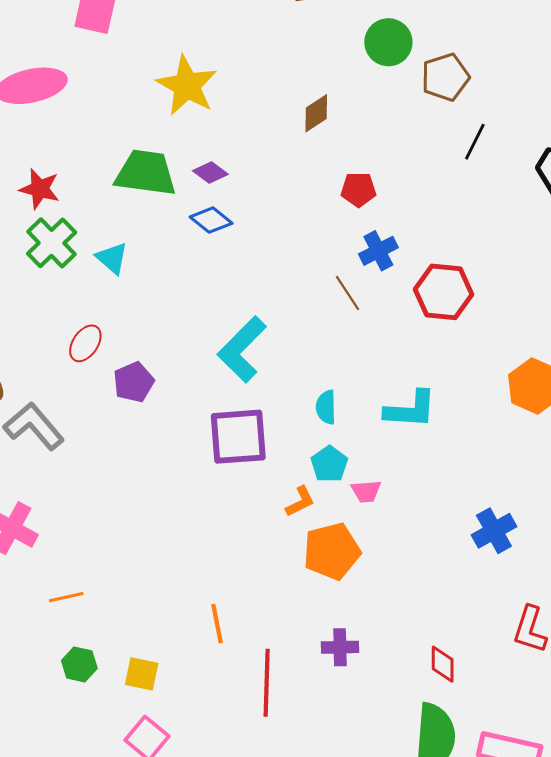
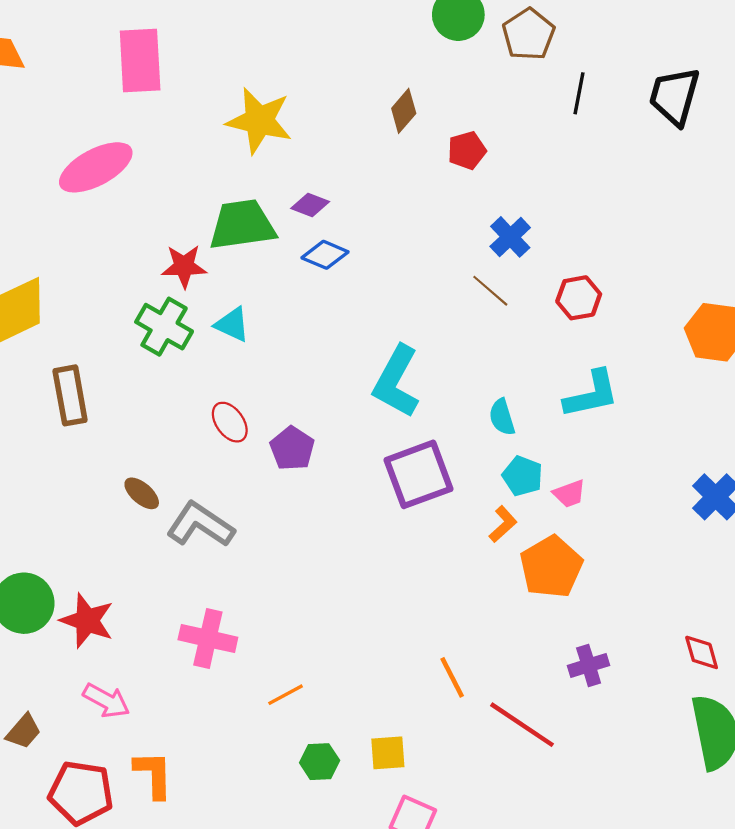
red star: (40, 189) -> (184, 266), moved
red pentagon: (358, 190) -> (467, 150), moved
red hexagon: (443, 292) -> (579, 298), moved, size x0.7
red ellipse: (85, 343) -> (230, 422), turned -54
red line: (267, 683) -> (522, 725), turned -42

